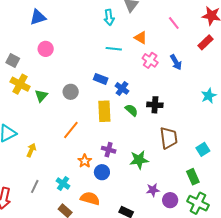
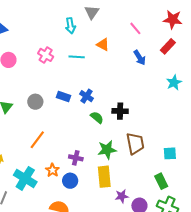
pink cross: (150, 60) -> (46, 55), moved
blue arrow: (176, 62) -> (140, 58), moved
blue rectangle: (101, 79) -> (63, 96), moved
cyan star: (209, 96) -> (174, 83), moved
yellow rectangle: (104, 111) -> (104, 177), moved
cyan square: (203, 149) -> (170, 153), turned 32
green star: (139, 160) -> (107, 150), moved
cyan cross: (63, 183) -> (25, 178), moved, size x1.6

